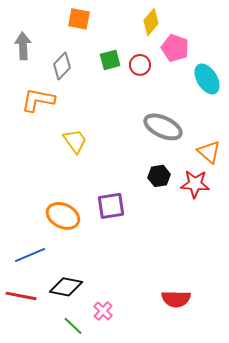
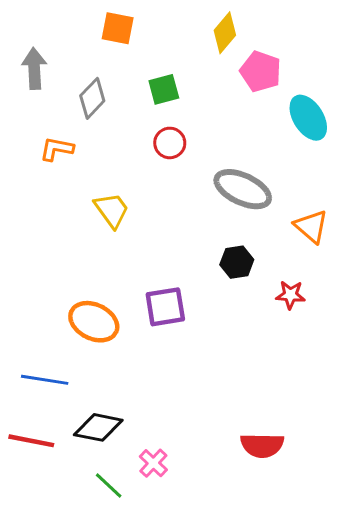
red circle: (140, 65) -> (170, 143), moved
orange L-shape: (38, 100) -> (57, 149), size x0.7
red star: (195, 184) -> (290, 295), moved, size x0.7
blue line: (30, 255) -> (45, 380), turned 32

